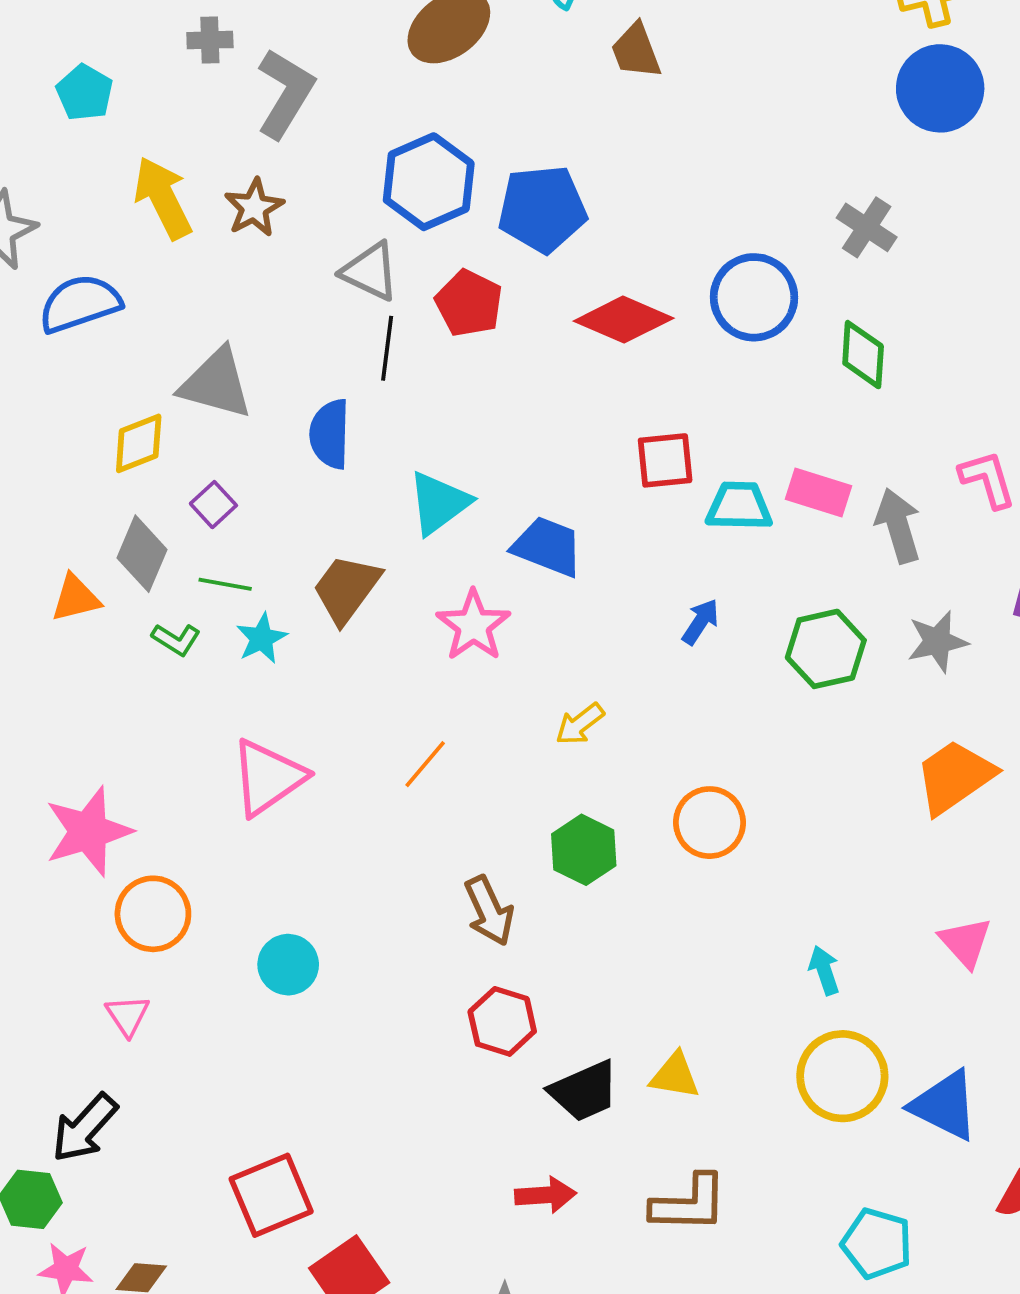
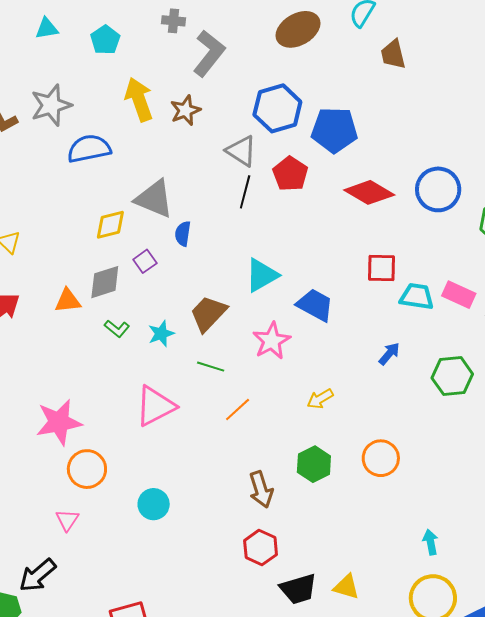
blue semicircle: (330, 434) -> (183, 234), moved, size x0.7
gray diamond: (142, 554) -> (105, 282), turned 42
green line: (225, 584) -> (211, 367), moved

